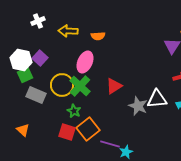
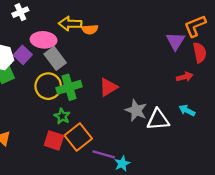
yellow arrow: (68, 31) -> (70, 24), moved
pink ellipse: (85, 62) -> (44, 40), moved, turned 70
green cross: (80, 86) -> (69, 87), turned 30
gray rectangle: (36, 95) -> (55, 58), moved, turned 30
white triangle: (157, 99) -> (158, 120), moved

